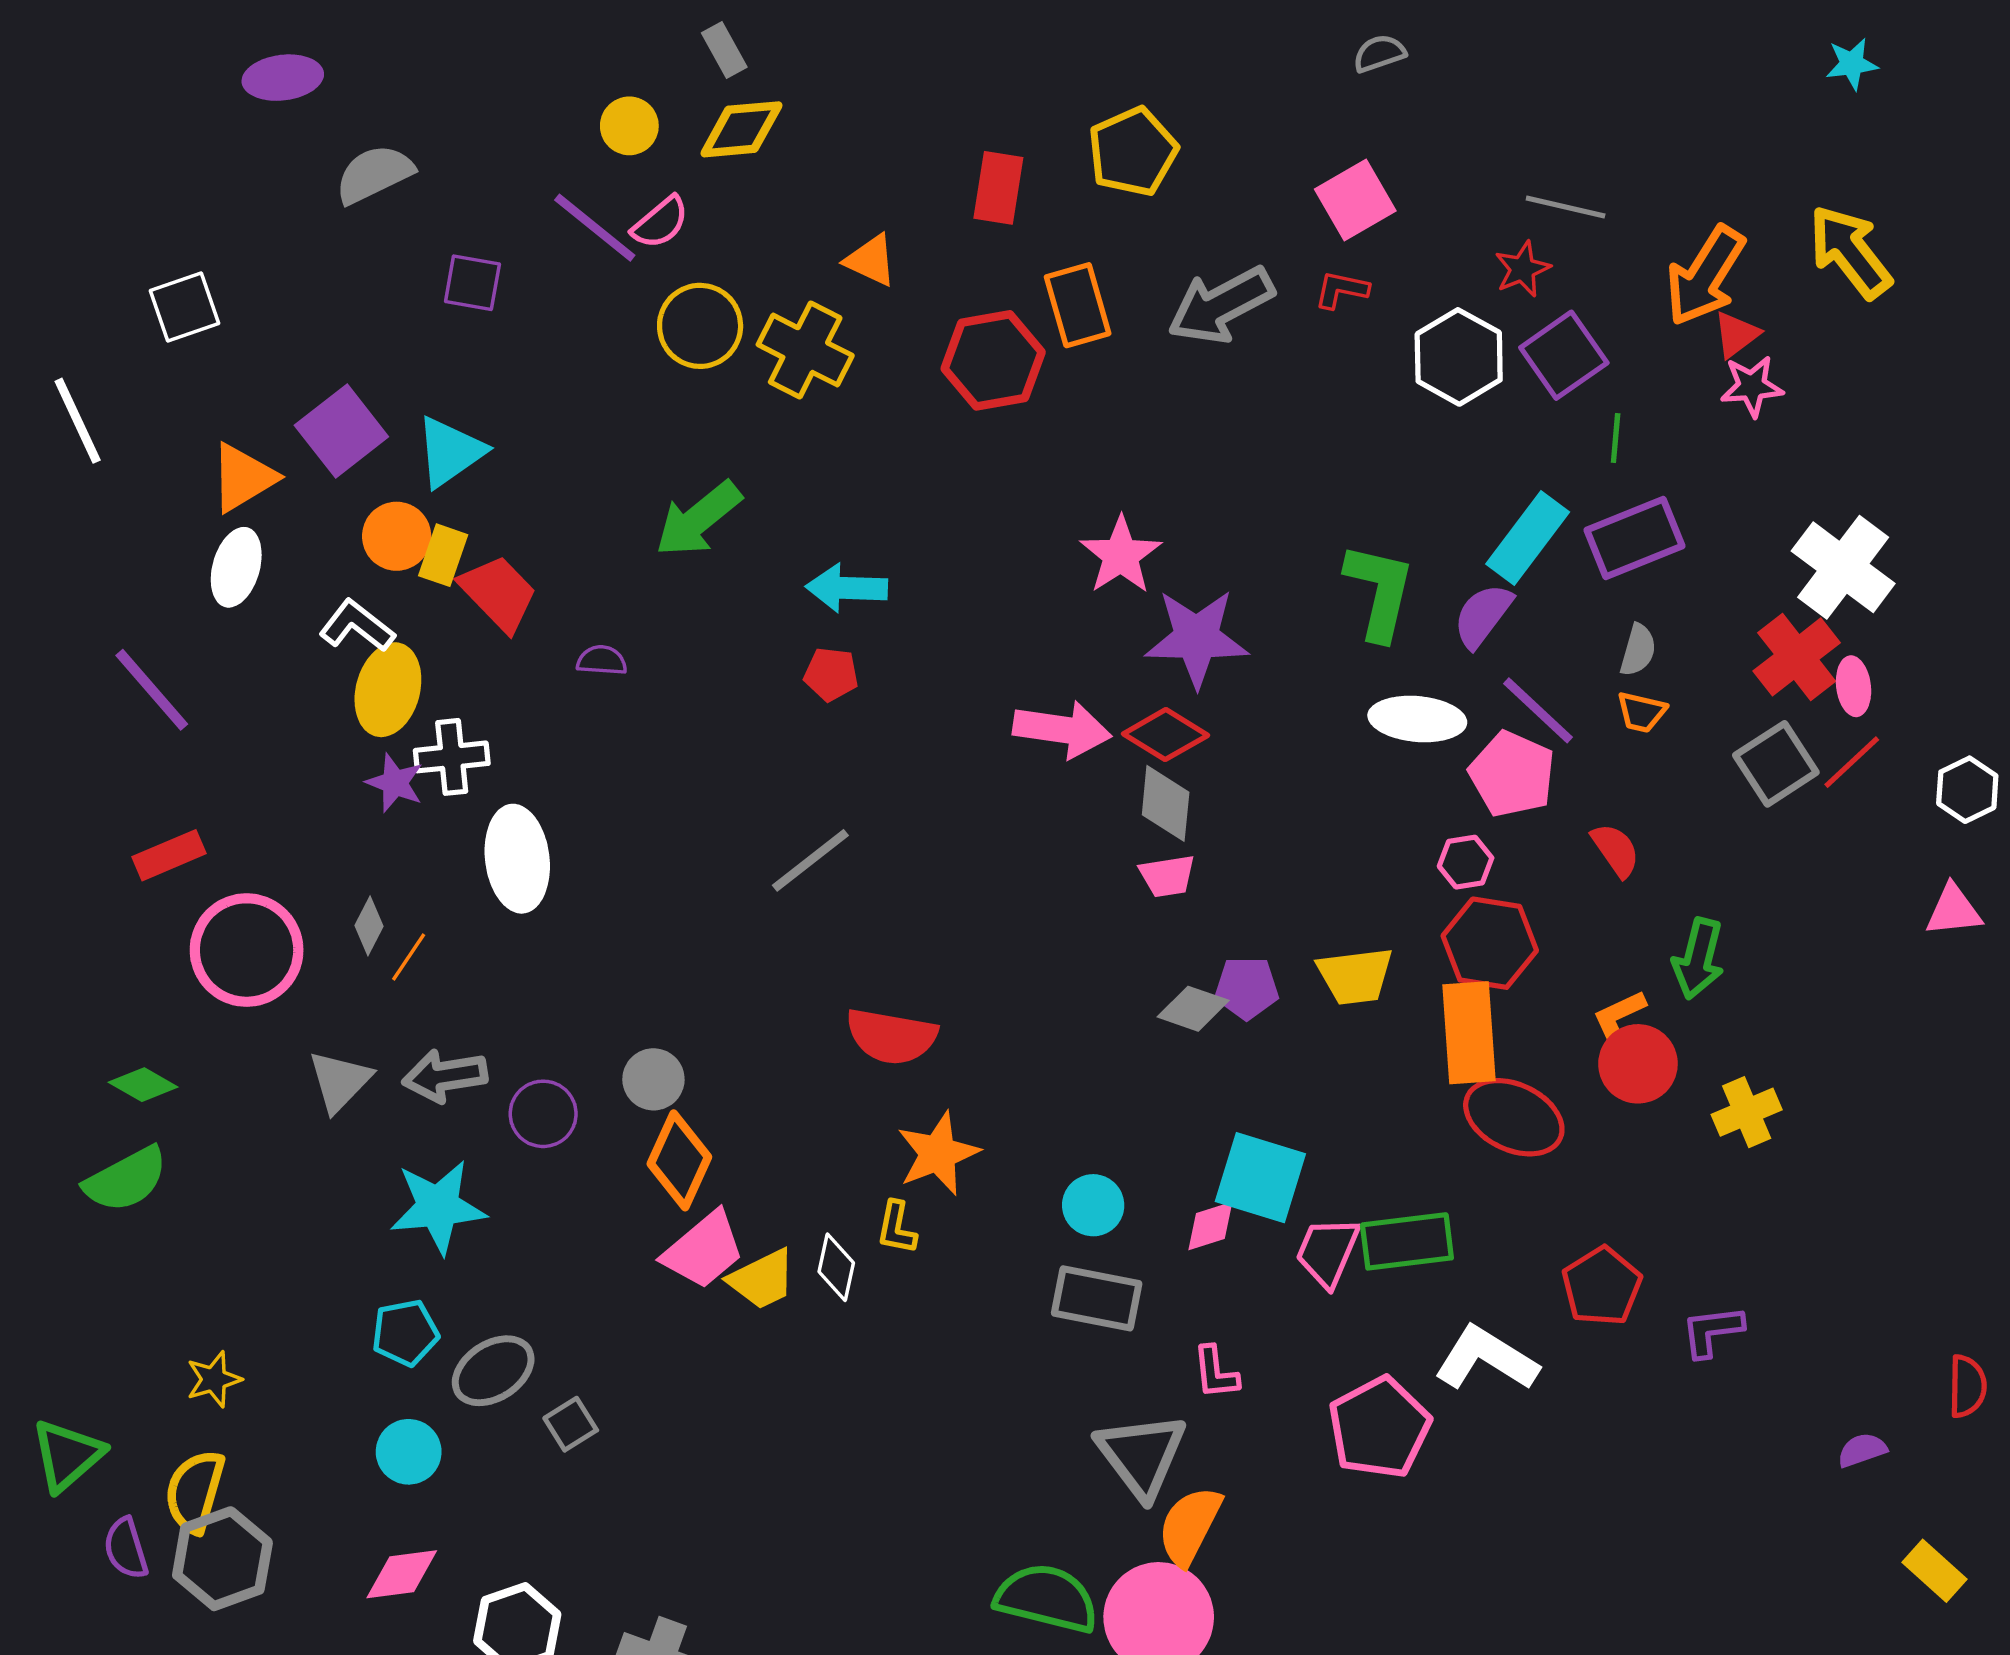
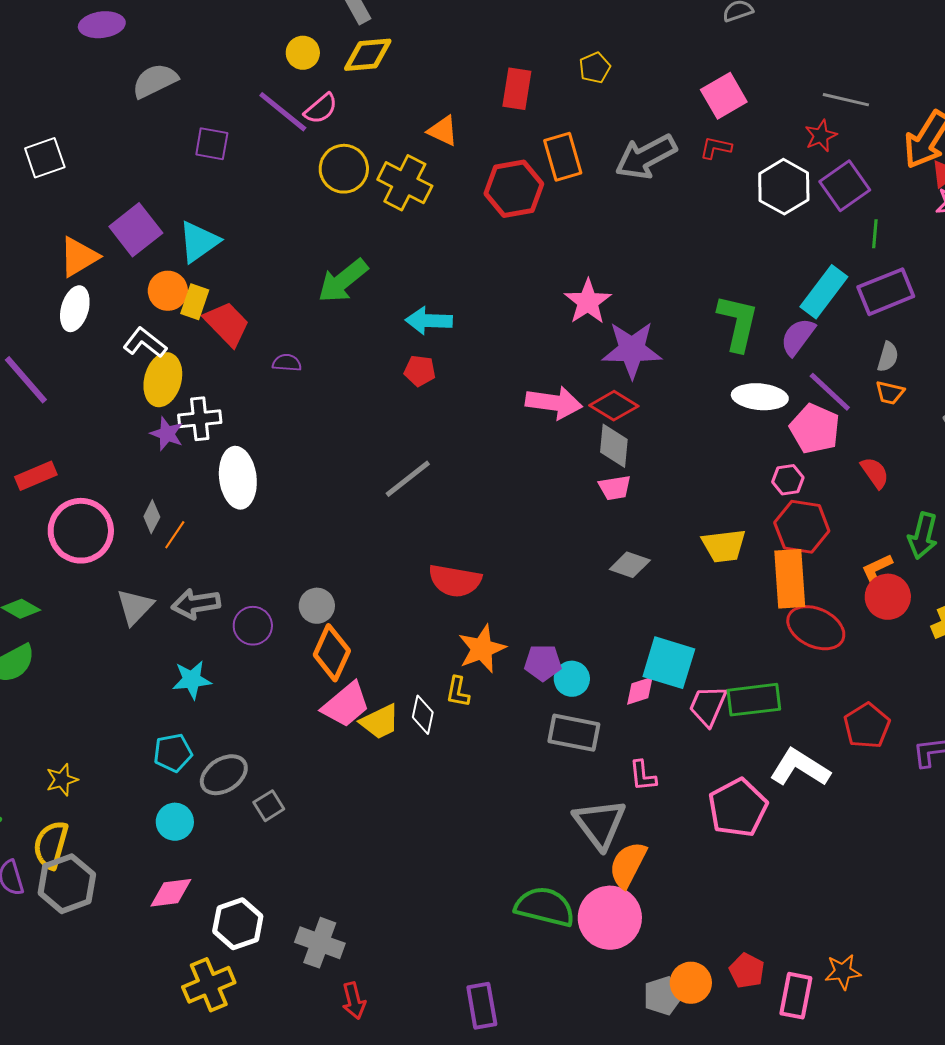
yellow pentagon: (1133, 152) -> (595, 68), size x0.6
purple pentagon: (1247, 988) -> (543, 663), moved
cyan star: (438, 1207) -> (192, 680), size x0.7

